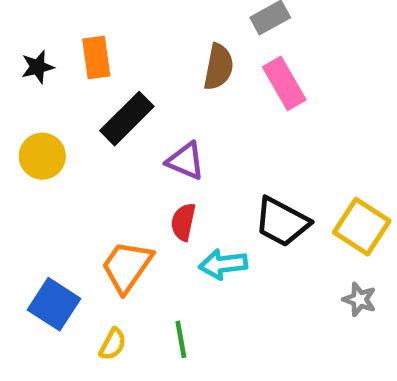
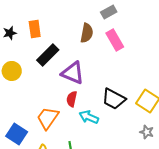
purple triangle: (186, 161) -> (73, 73), size x1.4
cyan arrow: (223, 264) -> (89, 117), turned 30

